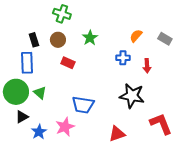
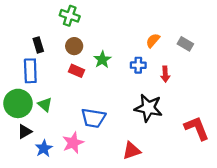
green star: (90, 38) -> (102, 60), moved
brown circle: (58, 40) -> (74, 46), moved
red L-shape: (161, 124) -> (197, 128), moved

